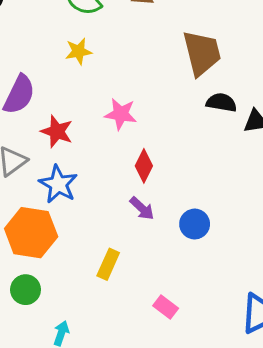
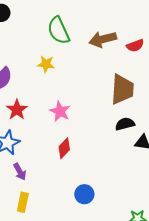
black semicircle: (221, 102) -> (125, 124), turned -42
purple arrow: (142, 208) -> (20, 172), moved
yellow rectangle: (108, 264) -> (23, 202), turned -30

